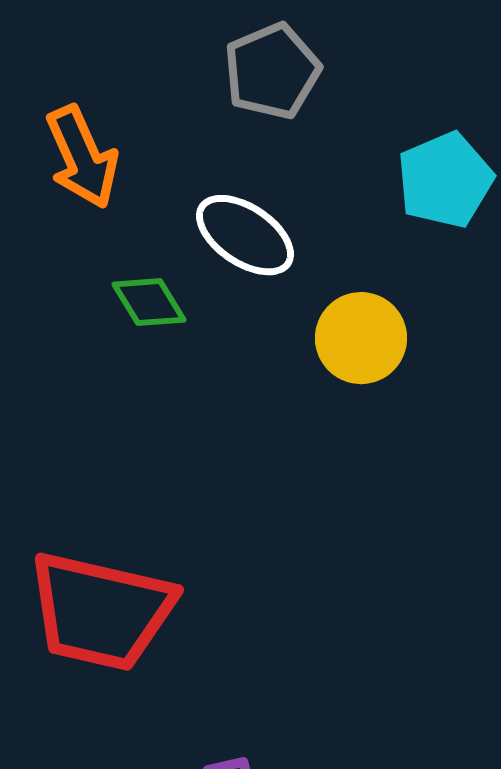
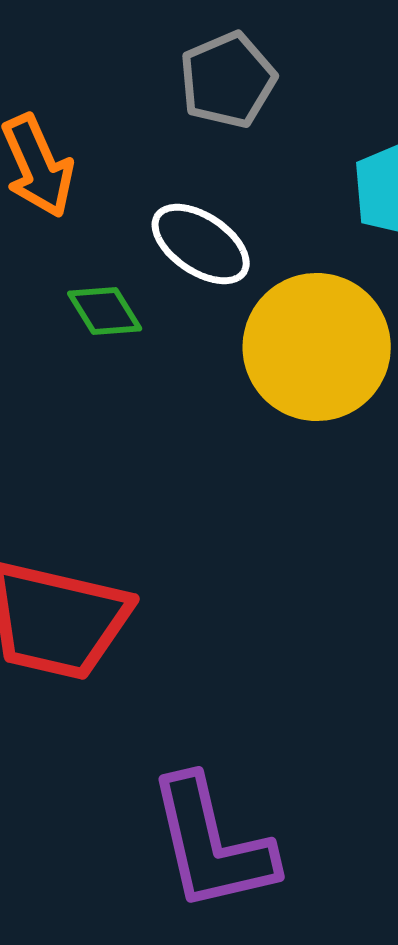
yellow circle: (361, 338) -> (317, 347), size x1.6

